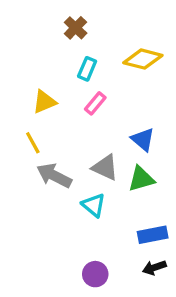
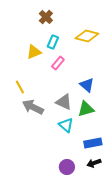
yellow triangle: (44, 102) -> (34, 52), moved
cyan triangle: (94, 205) -> (66, 125), moved
purple circle: (95, 274) -> (67, 167), moved

